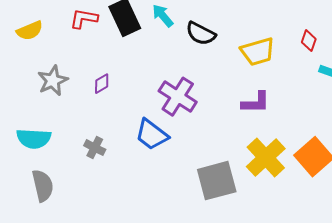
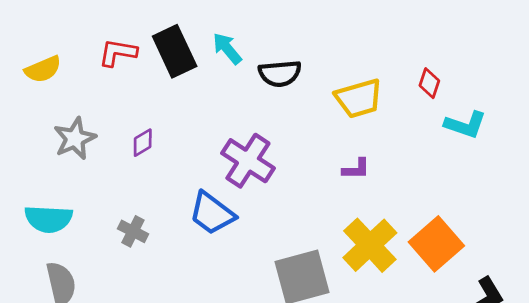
black semicircle: (201, 34) -> (280, 73), turned -32
purple L-shape: (256, 103) -> (356, 169), size x0.7

